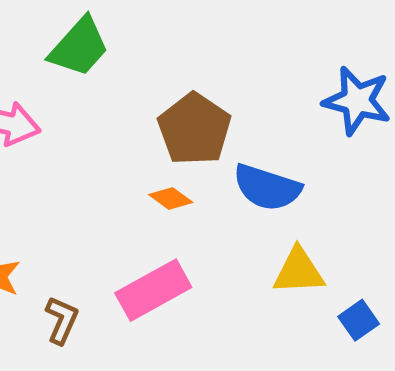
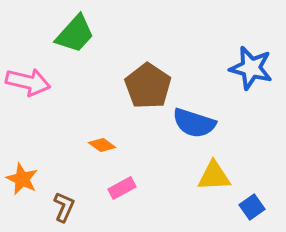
orange diamond: (171, 199) -> (102, 145), moved
pink rectangle: (153, 290) -> (122, 188), size x0.6

